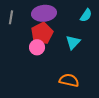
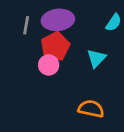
gray line: (11, 17) -> (26, 25), moved

